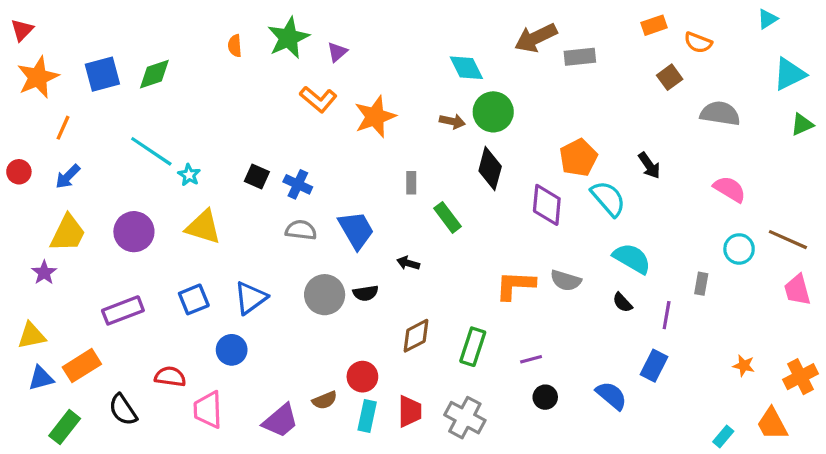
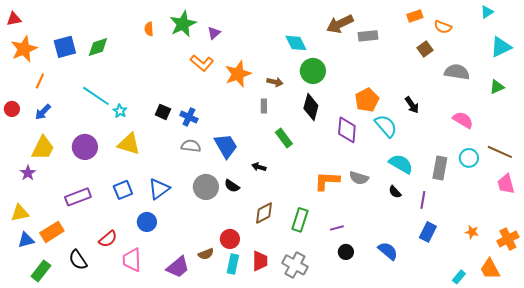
red triangle: (22, 30) -> (14, 19), turned 35
brown arrow: (452, 121) -> (275, 82), moved
green triangle: (802, 124) -> (497, 87), moved
gray rectangle: (411, 183) -> (264, 106), moved
gray rectangle: (701, 284) -> (440, 168), moved, size x1.6
black semicircle: (366, 293) -> (232, 186), turned 42
blue rectangle: (654, 366) -> (428, 232), moved
red semicircle: (170, 377) -> (108, 239), turned 132

